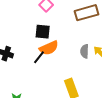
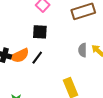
orange semicircle: (49, 48) -> (20, 56), moved

